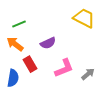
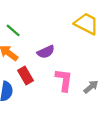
green line: (19, 24) -> (13, 30), turned 64
pink L-shape: (64, 68) -> (64, 80), turned -60

